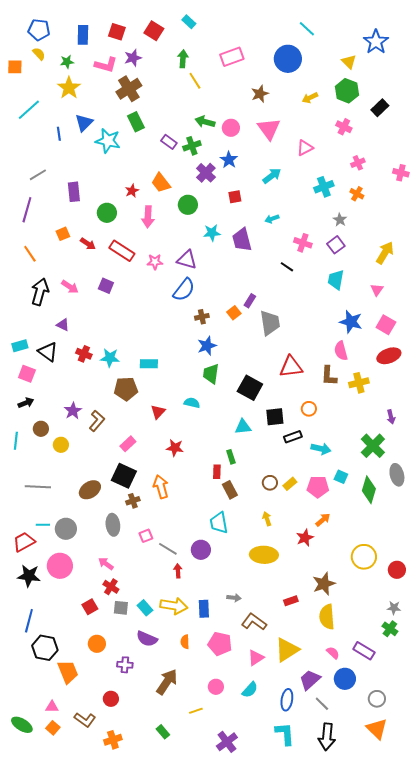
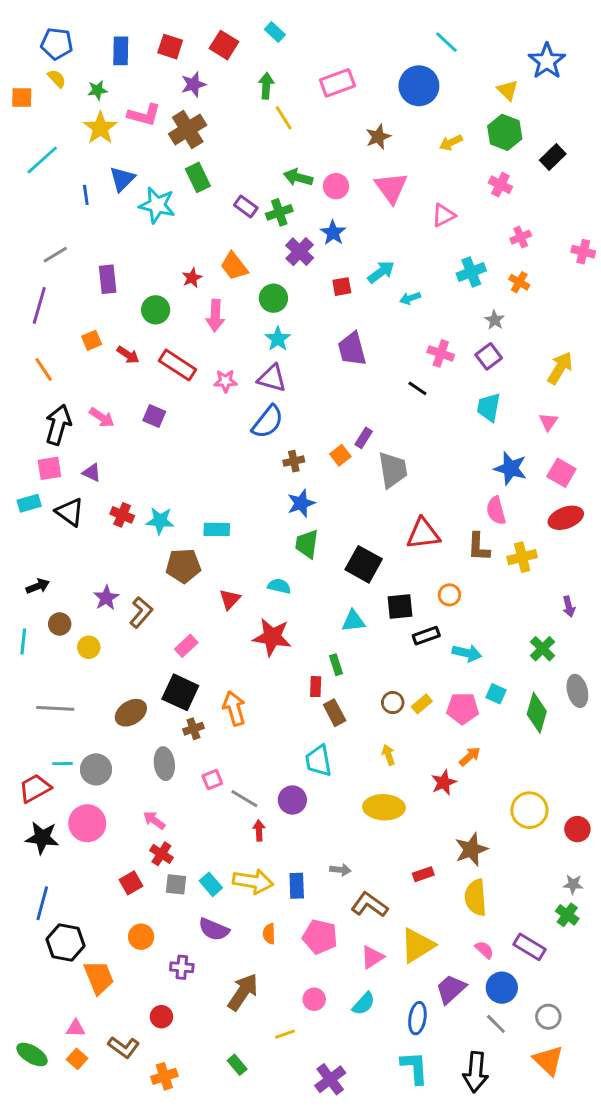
pink L-shape: (106, 65) -> (144, 115), moved
cyan arrow: (272, 176) -> (381, 272), moved
cyan arrow: (272, 219) -> (410, 298), moved
cyan star: (212, 233) -> (278, 339), moved, turned -30
pink square: (27, 374) -> (49, 468), moved, turned -30
green cross: (373, 446) -> (543, 649), size x0.7
red star: (175, 448) -> (272, 637), moved, size x1.5
gray line: (322, 704) -> (496, 1024), moved

